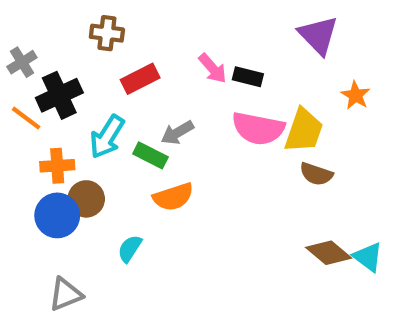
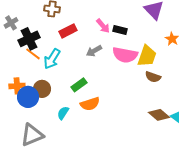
orange line: (26, 118) -> (33, 54), moved
gray arrow: (177, 133) -> (94, 51), moved
green rectangle: (150, 155) -> (79, 85), moved, turned -63
orange cross: (57, 166) -> (17, 86), moved
orange semicircle: (173, 197) -> (90, 104), moved
gray triangle: (66, 294) -> (32, 135), size x1.4

